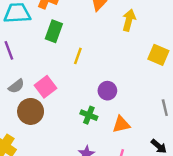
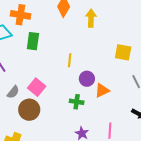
yellow square: (158, 55) -> (123, 52), moved
yellow line: (78, 56) -> (70, 60), moved
orange triangle: (121, 124) -> (102, 90), moved

